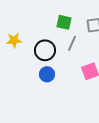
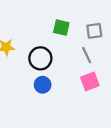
gray line: (72, 43) -> (87, 55), moved, turned -49

